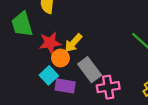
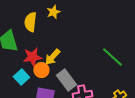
cyan square: (49, 75) -> (21, 77), moved

